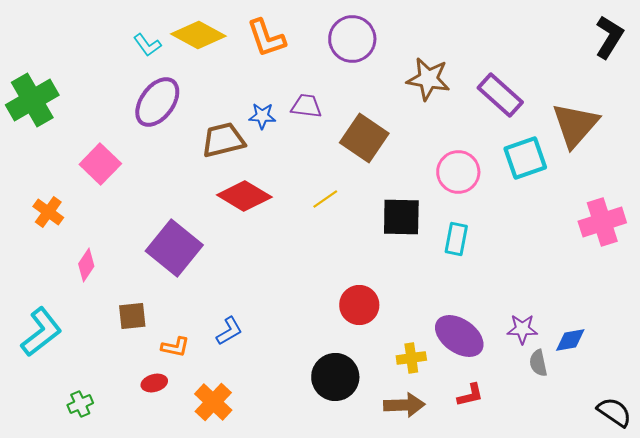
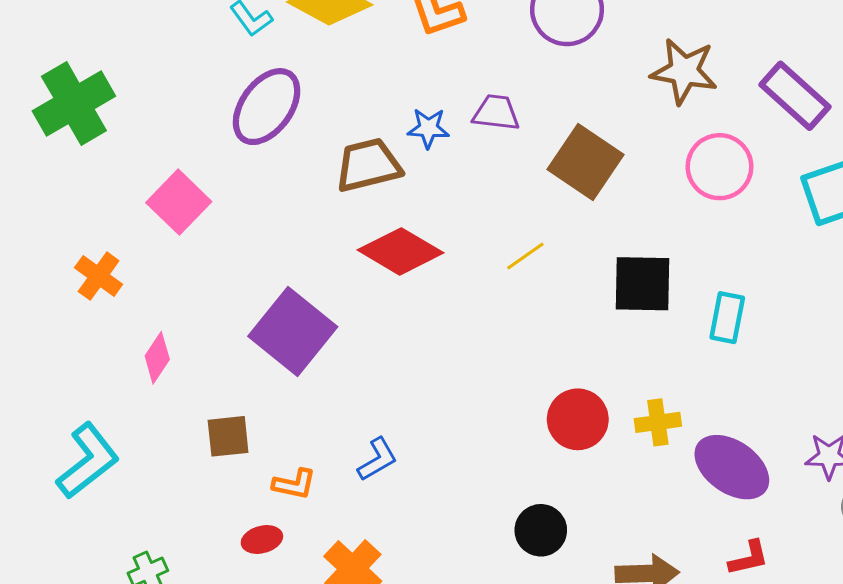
pink circle: (458, 172) -> (720, 167), moved
yellow cross: (411, 358) -> (658, 422), moved
black circle: (335, 377) -> (541, 530), size x0.7

